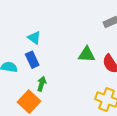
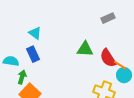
green arrow: (42, 84) -> (22, 77), moved

